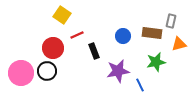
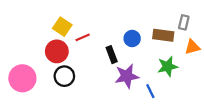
yellow square: (62, 15) -> (62, 27), moved
black rectangle: (94, 51) -> (112, 55), moved
black circle: (47, 71) -> (64, 76), moved

